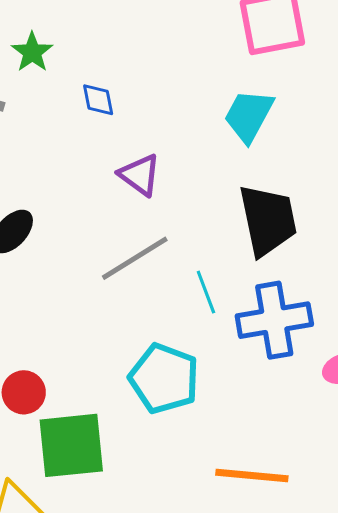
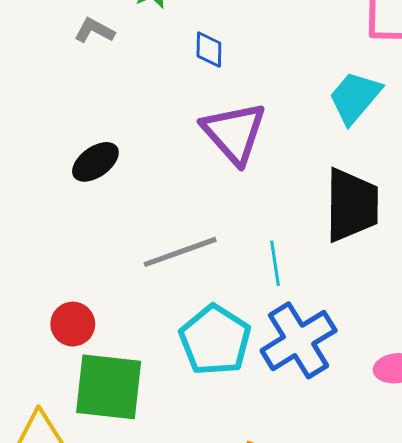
purple triangle: (140, 175) -> (234, 133), size x1.5
gray line: (135, 258) -> (180, 252), moved
blue cross: (274, 320) -> (299, 340), moved, turned -34

